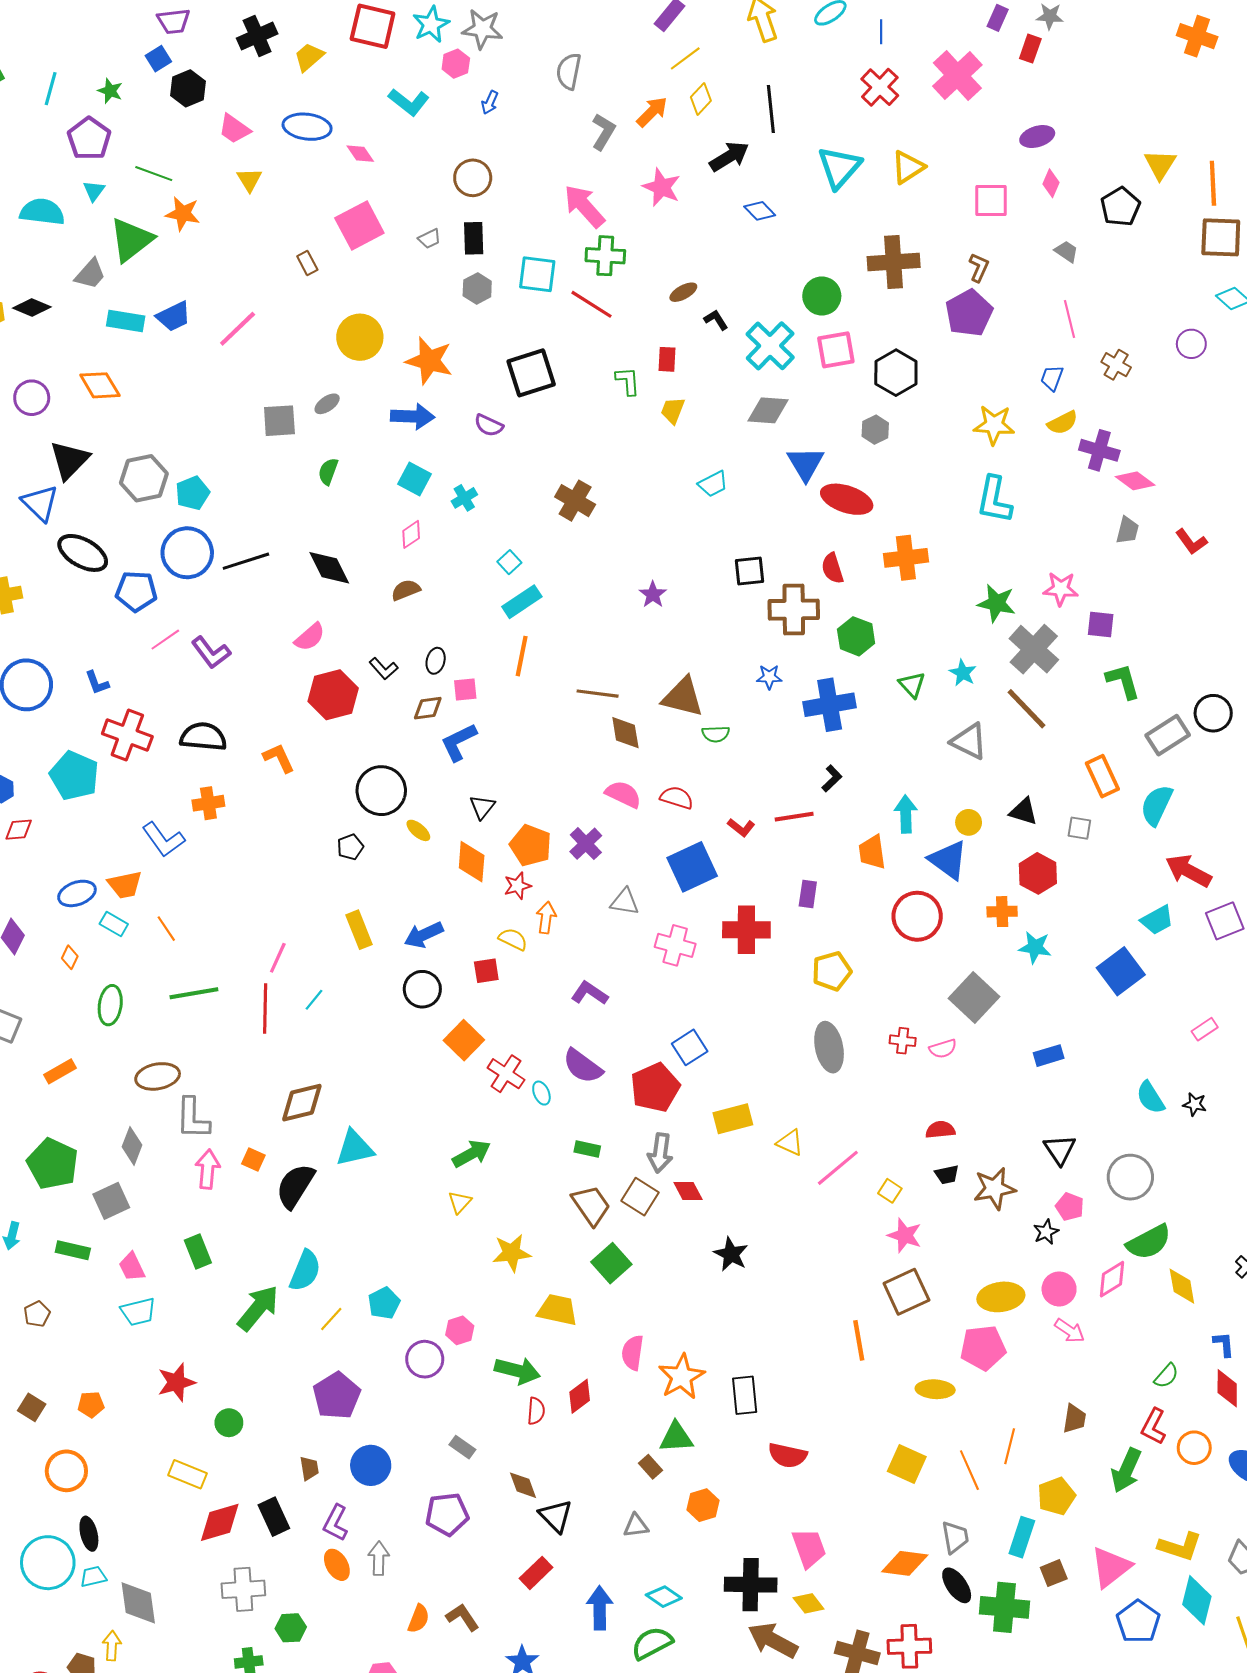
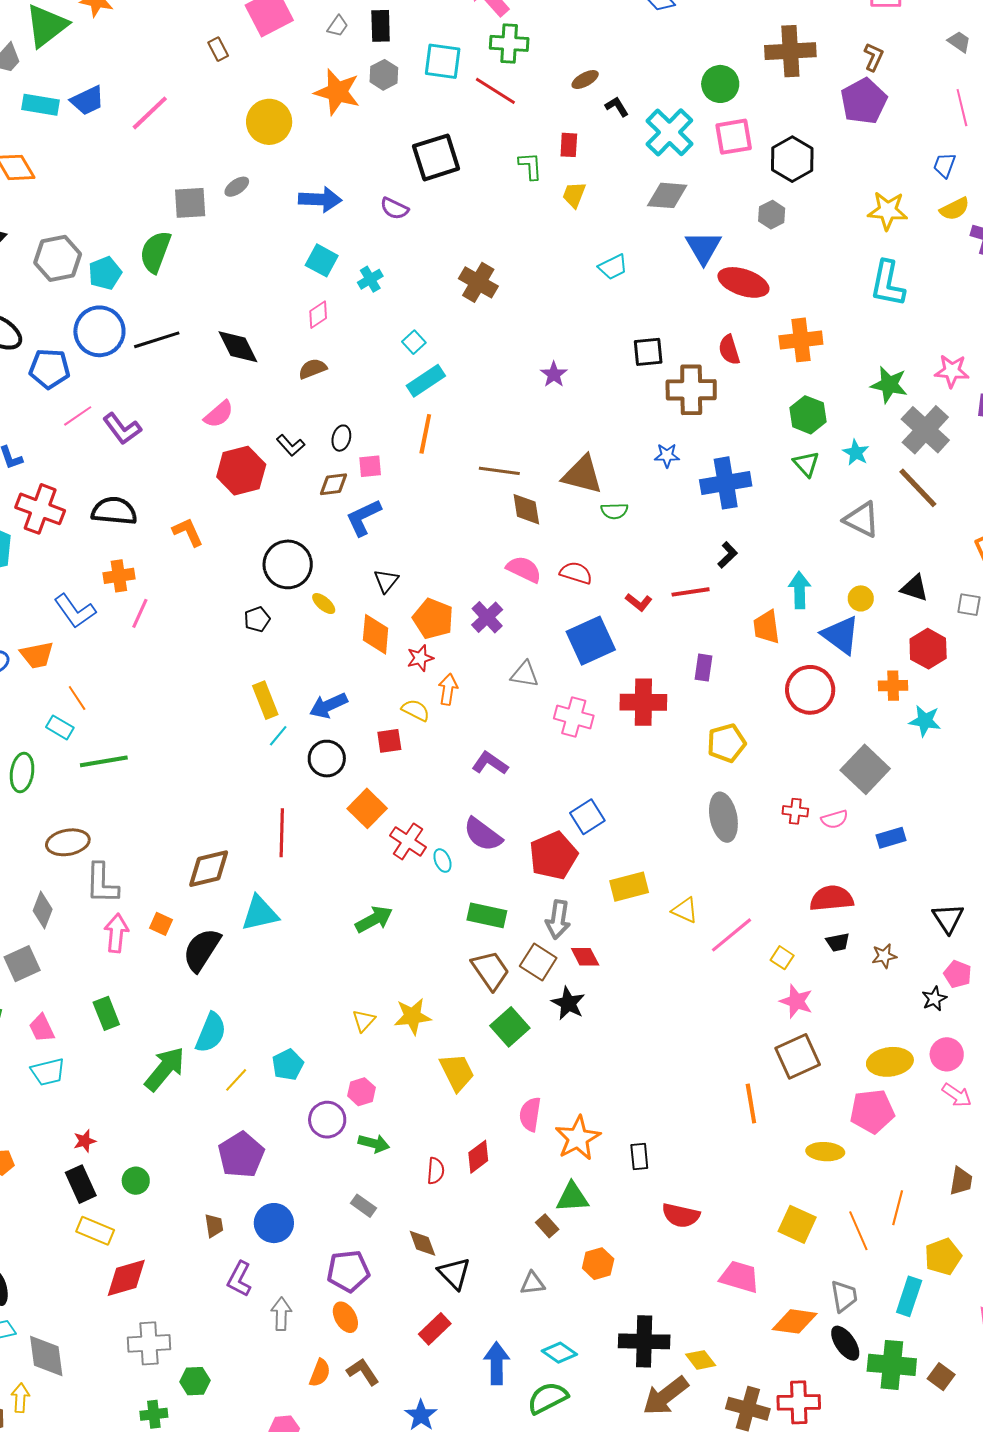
gray trapezoid: (429, 239) -> (338, 26), turned -30
orange star: (429, 361) -> (337, 92), moved
green semicircle: (328, 471) -> (155, 252), moved, size x1.6
green hexagon: (856, 636) -> (808, 415), moved
cyan rectangle: (114, 924) -> (60, 727), moved
pink line: (278, 958) -> (140, 613), moved
cyan line: (314, 1000) -> (278, 736), moved
red line: (265, 1008) -> (282, 833), moved
blue rectangle: (1049, 1056) -> (891, 838), moved
red semicircle: (940, 1130) -> (832, 898), size x1.5
green rectangle: (587, 1149) -> (487, 915), size x1.5
brown star: (994, 1189) -> (884, 956), size x0.6
yellow triangle: (460, 1202) -> (364, 1021), moved
black star: (731, 1254) -> (568, 1003), moved
yellow trapezoid: (557, 1310) -> (457, 1072), turned 51
green arrow: (517, 1371) -> (374, 1143), moved, size x0.7
red star: (176, 1382) -> (85, 1141), size x0.6
black rectangle: (745, 1395) -> (639, 1156), size x0.7
black rectangle: (274, 1517) -> (81, 1184), moved
pink trapezoid: (809, 1548) -> (739, 1277), moved, turned -54
orange ellipse: (337, 1565) -> (345, 1317), moved
brown square: (1054, 1573) -> (941, 1377), moved, turned -32
brown arrow: (773, 1640) -> (666, 1396), turned -66

